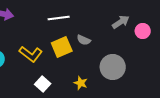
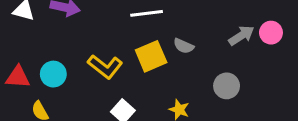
gray arrow: (121, 22) -> (241, 36), moved
gray circle: (113, 67) -> (227, 86), size x0.7

